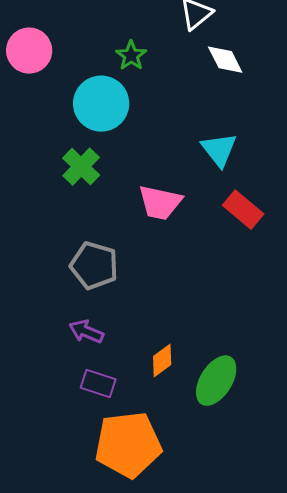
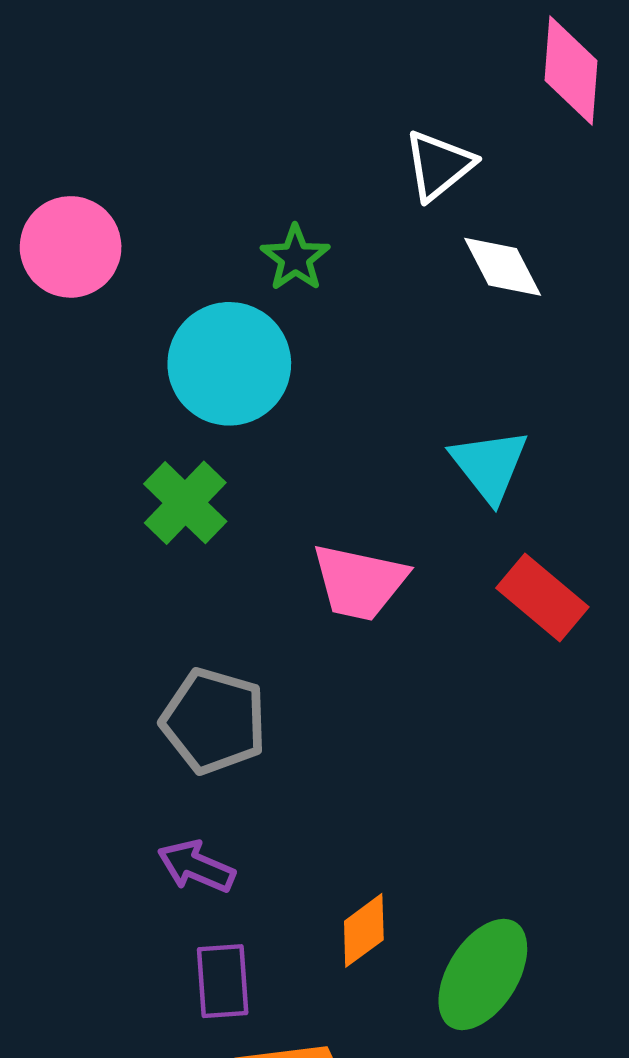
purple rectangle: (98, 384) -> (223, 981), turned 68

